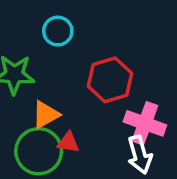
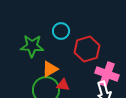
cyan circle: (58, 31) -> (61, 31), moved

